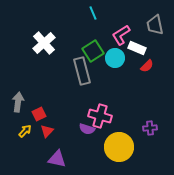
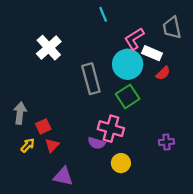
green square: (93, 51) -> (128, 96), moved
cyan circle: (115, 58) -> (128, 64), size x1.4
yellow circle: (119, 147) -> (121, 163), moved, size x0.6

